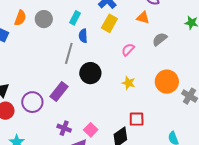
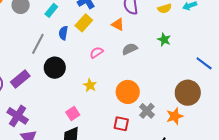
blue semicircle: (83, 36) -> (63, 33), moved
red square: (137, 119) -> (121, 124), moved
purple cross: (64, 128) -> (18, 116), size x1.5
pink square: (91, 130) -> (73, 113), moved

